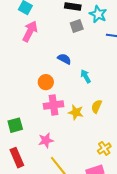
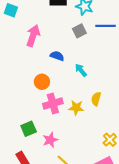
gray square: (77, 26) -> (79, 31), moved
pink arrow: (30, 31) -> (33, 36), moved
green square: (15, 125) -> (29, 129), moved

